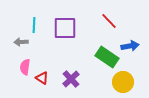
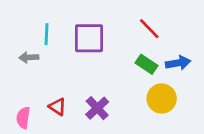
green rectangle: (107, 57) -> (147, 64), moved, size x0.7
pink semicircle: (25, 67) -> (23, 118), moved
yellow circle: (123, 82) -> (162, 99), moved

